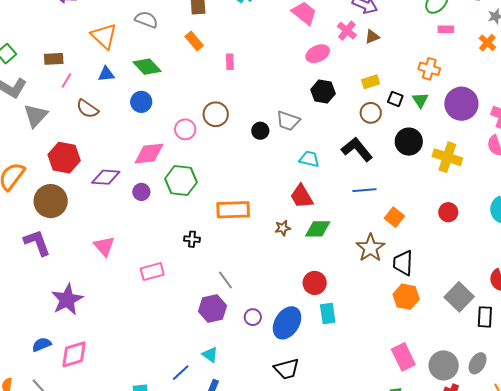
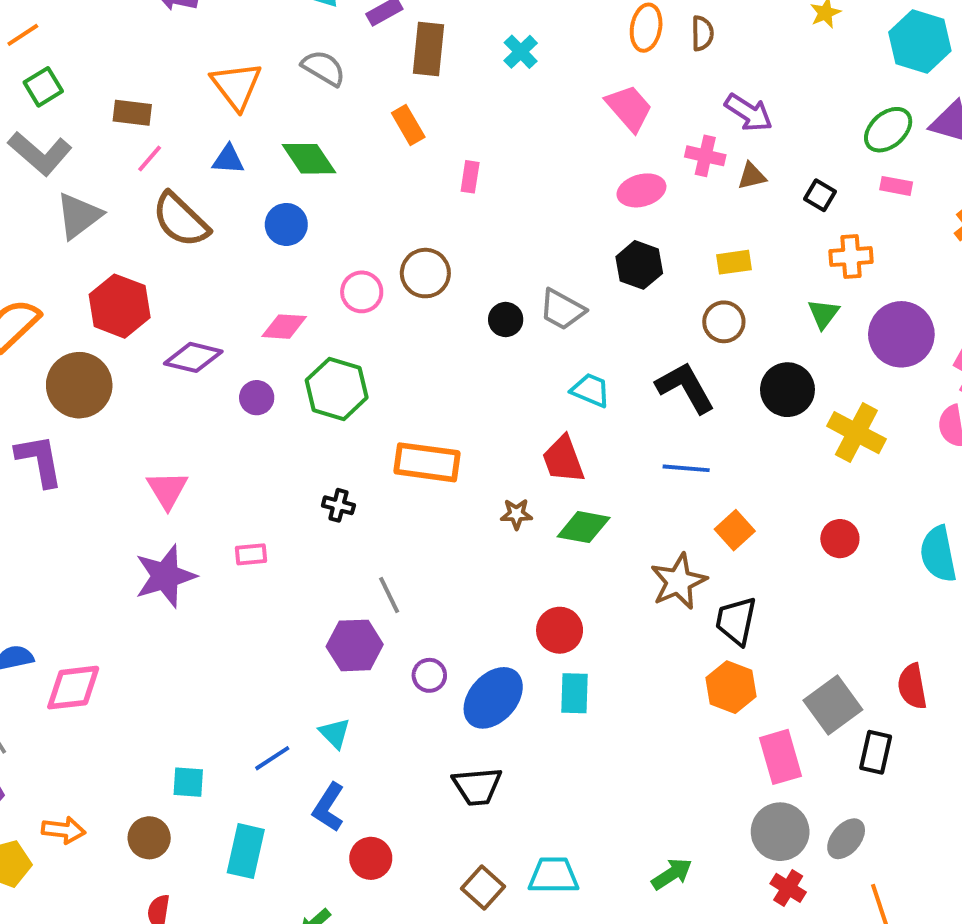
pink cross: (347, 31) -> (705, 156), turned -36
orange cross: (429, 69) -> (851, 257), turned -30
black square: (395, 99) -> (820, 195), moved
brown semicircle: (87, 109) -> (181, 220), size x1.4
pink diamond: (149, 154) -> (284, 327), size x0.7
pink rectangle: (152, 272) -> (251, 554), size x0.7
purple star: (67, 300) -> (165, 576), moved
pink rectangle: (403, 357) -> (780, 757), moved

